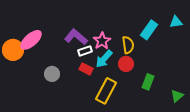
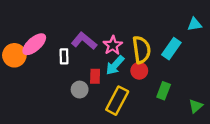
cyan rectangle: (149, 30) -> (171, 49), moved
yellow semicircle: (128, 45) -> (141, 50), size x1.4
white rectangle: (85, 51) -> (64, 56), moved, turned -72
red rectangle: (86, 69) -> (95, 76), turned 64
gray circle: (52, 74) -> (80, 90), moved

